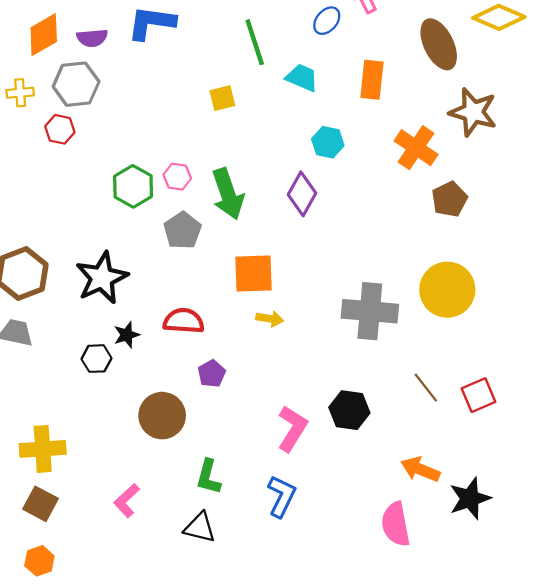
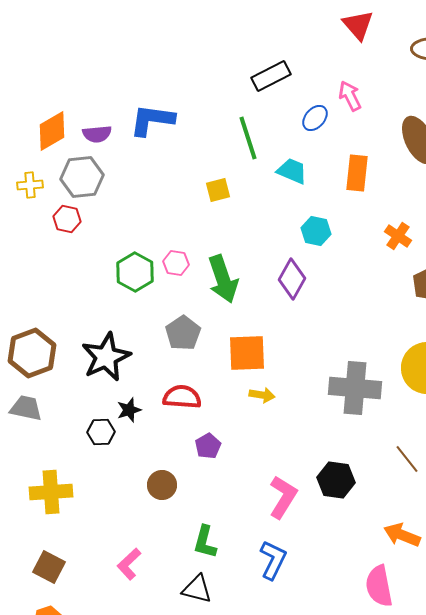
orange cross: (416, 148) -> (398, 236), size x0.7
gray pentagon: (183, 230) -> (183, 333), moved
brown circle: (162, 416) -> (162, 485), size x0.7
yellow cross: (43, 449) -> (51, 492), moved

